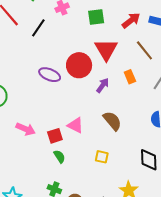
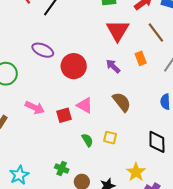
red circle: (79, 65) -> (74, 66), moved
purple ellipse: (50, 75) -> (43, 50), moved
purple arrow: (103, 85) -> (113, 66), turned -84
green semicircle: (59, 157) -> (87, 140), moved

